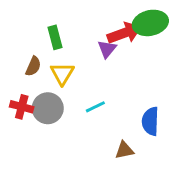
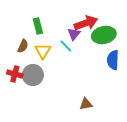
green ellipse: (150, 23) -> (104, 35), moved
cyan line: (95, 107) -> (66, 46), moved, turned 72
blue semicircle: (150, 121) -> (113, 60), moved

